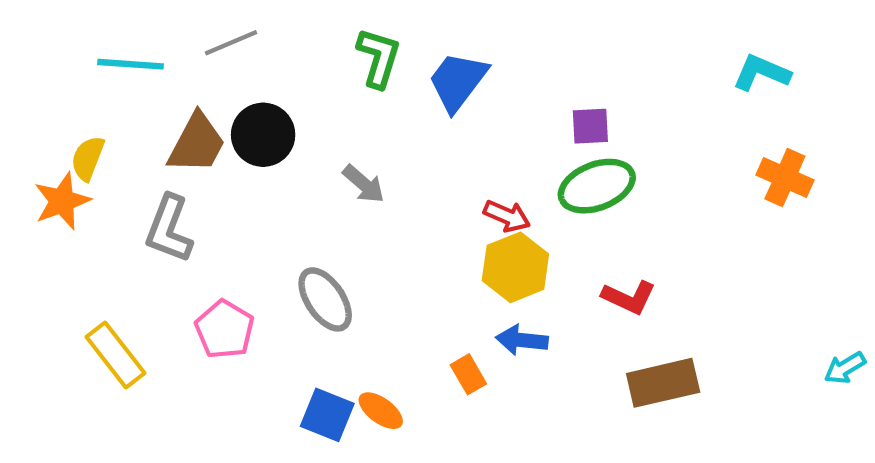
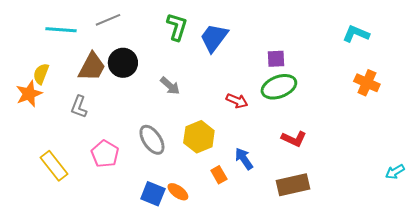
gray L-shape: (169, 229) -> (79, 107), size x0.7
yellow hexagon: (515, 267) -> (199, 137), moved
blue arrow: (522, 340) -> (244, 159), turned 50
brown rectangle: (663, 383) -> (293, 185), moved

